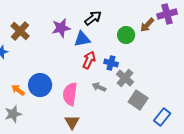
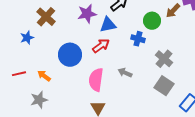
red arrow: (89, 60) -> (101, 46), moved, turned 30
blue cross: (111, 63) -> (138, 39), moved
gray cross: (125, 78) -> (164, 59), moved
blue circle: (40, 85) -> (70, 55), moved

